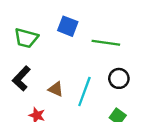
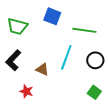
cyan line: (84, 92) -> (66, 57), moved

